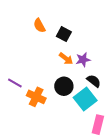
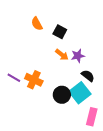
black circle: (64, 86) -> (62, 95), moved
orange cross: (36, 97) -> (34, 80), moved

